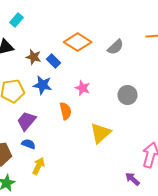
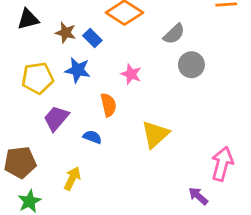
gray semicircle: (116, 47) -> (174, 34), moved
gray circle: (128, 95) -> (191, 65), moved
blue semicircle: (28, 144) -> (92, 137), moved

